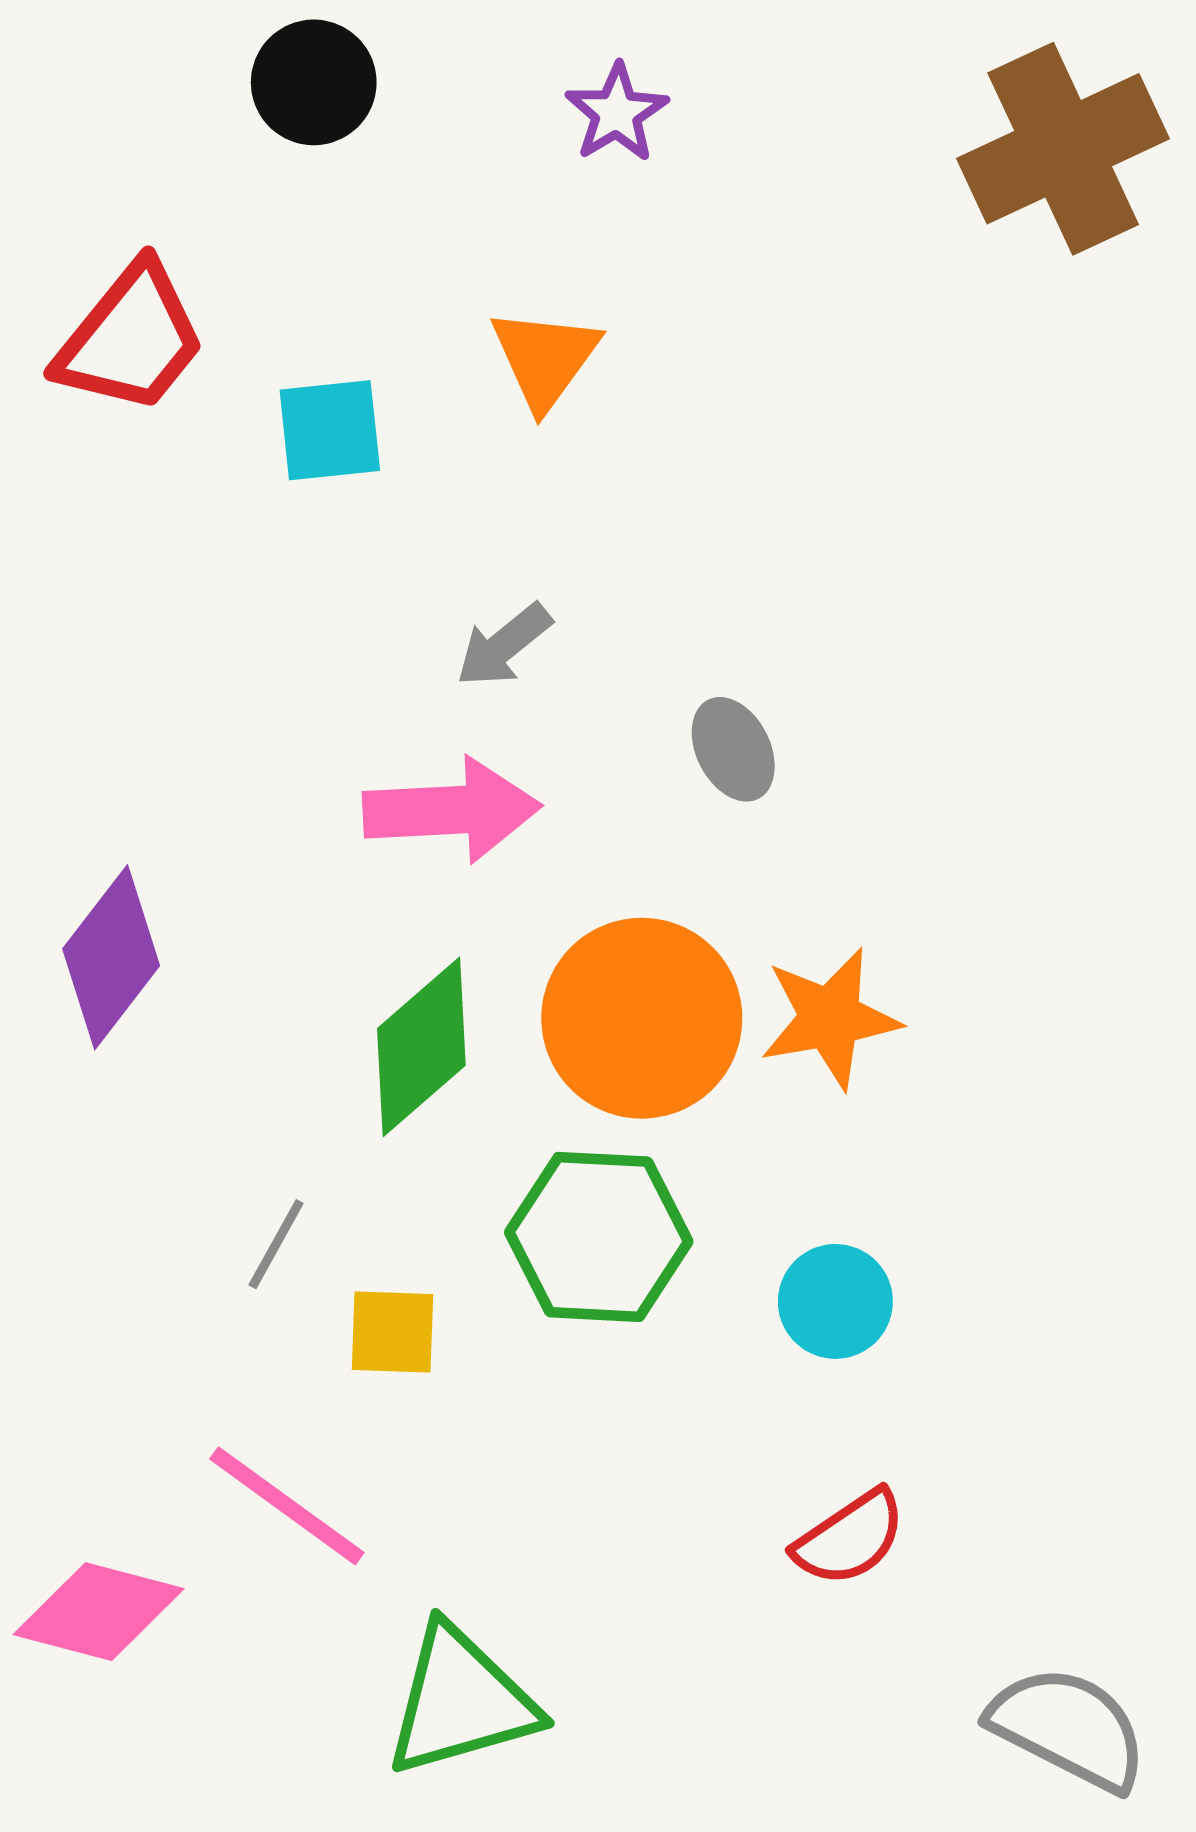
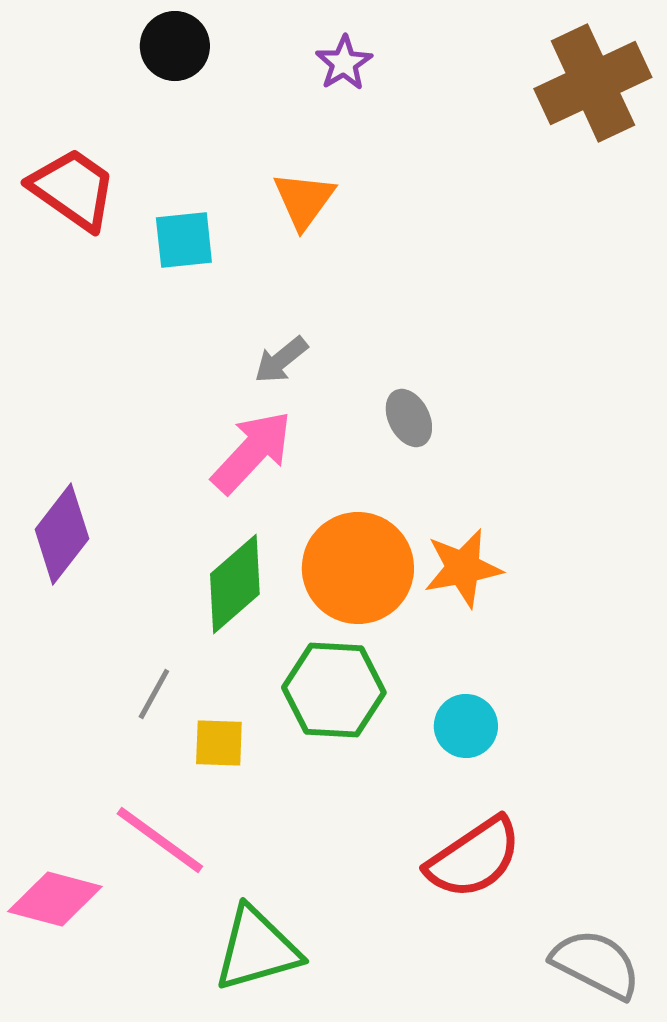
red trapezoid: (131, 339) -> (73, 189), turned -94
pink arrow: (452, 810) -> (252, 452), turned -44
red semicircle: (850, 1538) -> (474, 858), size x1.5

